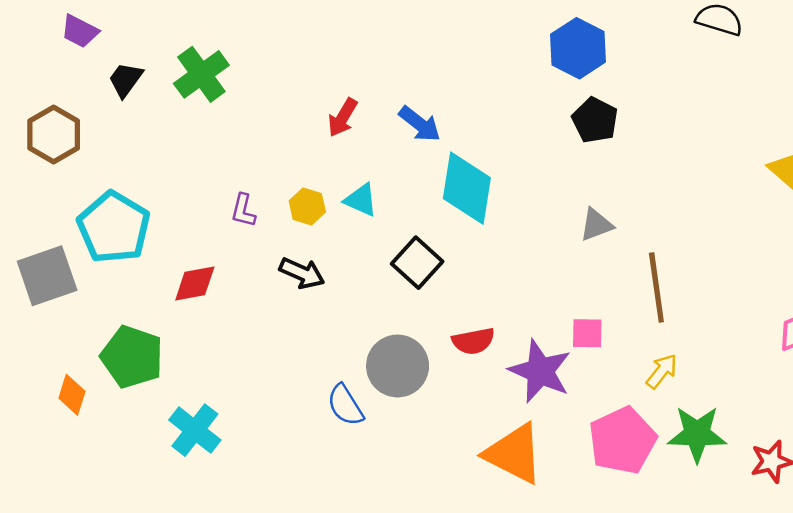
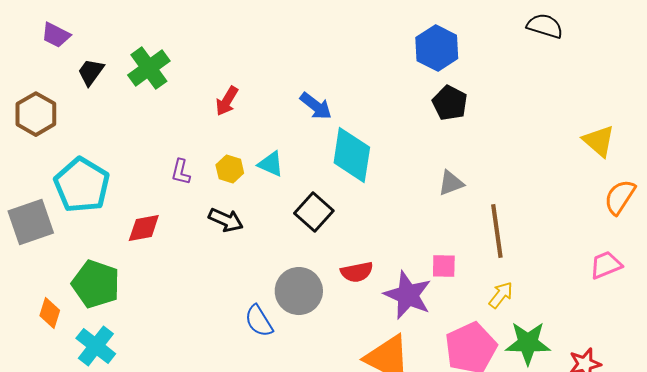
red arrow: (343, 118) -> (227, 101), moved
cyan cross: (195, 430) -> (96, 346), moved

